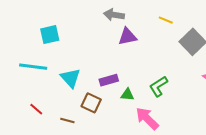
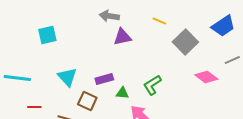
cyan line: (33, 67) -> (17, 78), moved
red line: (36, 109) -> (34, 107), turned -40

